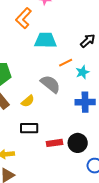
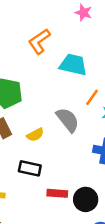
orange L-shape: (24, 18) -> (39, 41), moved
orange line: (66, 63) -> (92, 97), turned -40

